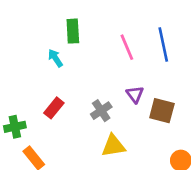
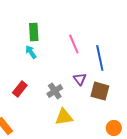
blue line: (163, 44) -> (100, 58), moved
cyan arrow: (55, 58) -> (31, 52), moved

